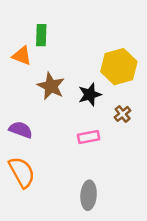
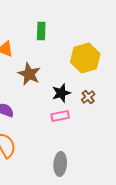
green rectangle: (41, 35) -> (41, 31), moved
black star: (90, 95) -> (61, 93), moved

